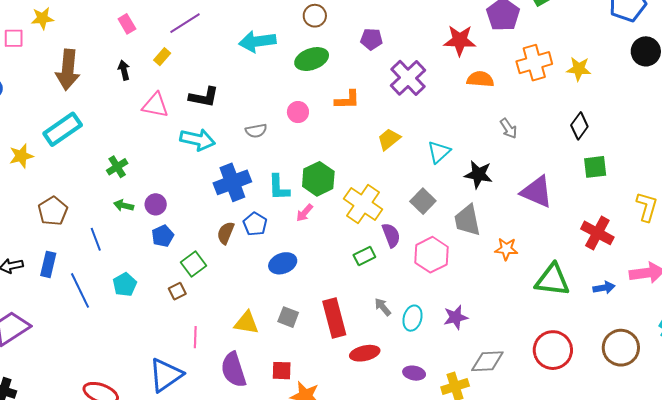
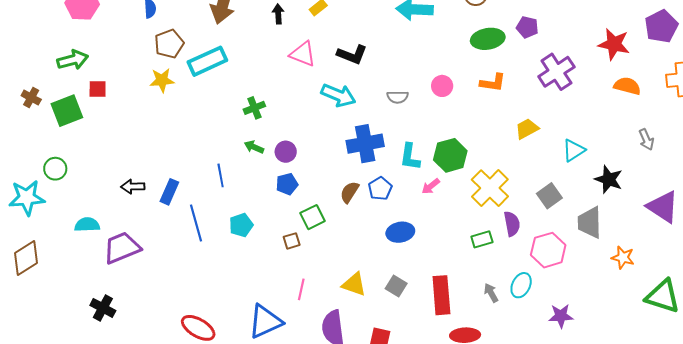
green ellipse: (312, 59) -> (488, 39), moved
brown pentagon: (53, 211) -> (169, 44), moved
cyan ellipse: (413, 318) -> (521, 285), moved

